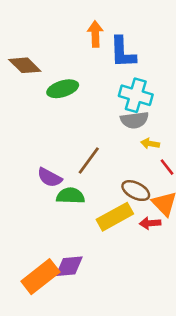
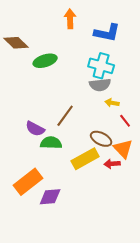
blue L-shape: (123, 52) -> (107, 33), moved, turned -76
orange rectangle: (40, 277) -> (28, 182), moved

